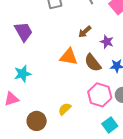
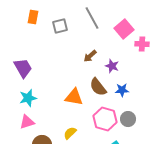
purple trapezoid: (24, 32) -> (23, 68), moved
orange triangle: (69, 57) -> (74, 97), moved
pink triangle: (11, 99) -> (27, 122), moved

